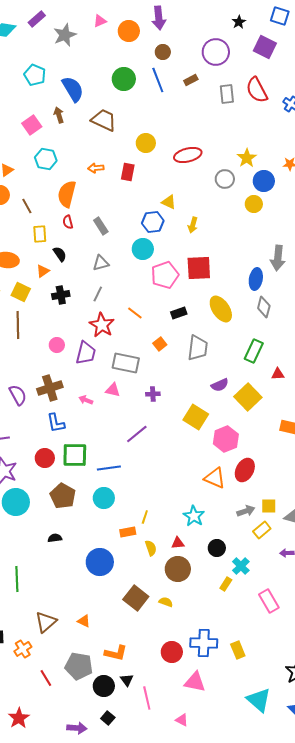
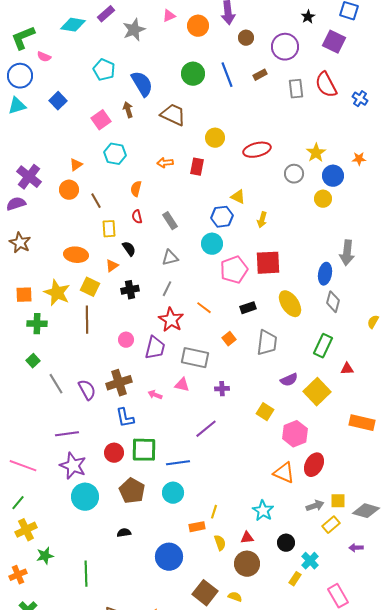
brown circle: (163, 52) -> (246, 38), moved
orange semicircle: (67, 194) -> (136, 189), size x0.6
yellow square: (196, 417) -> (265, 412), size x0.7

